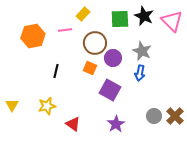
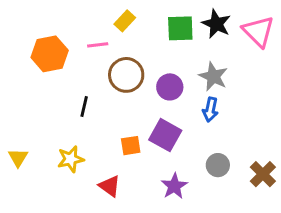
brown circle: (95, 43) -> (126, 75), moved
orange square: (90, 68) -> (131, 146), moved, turned -32
gray circle: (154, 116) -> (218, 165), moved

